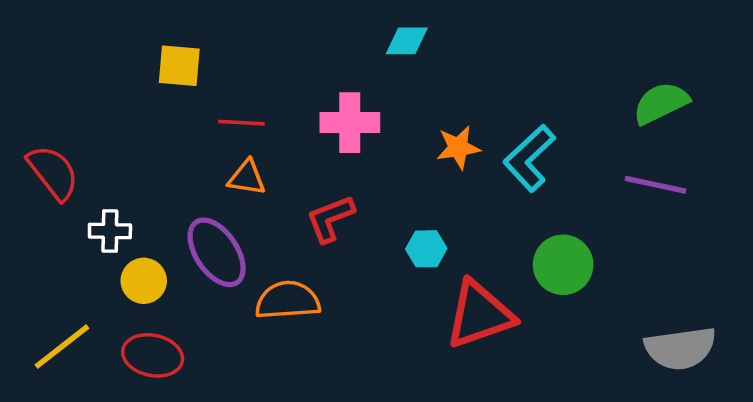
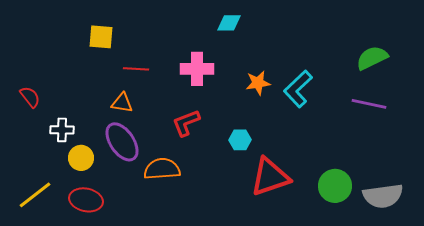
red semicircle: (53, 172) -> (30, 97), size x0.7
orange triangle: (247, 178) -> (122, 103), moved
green circle: (563, 265) -> (335, 186), moved

